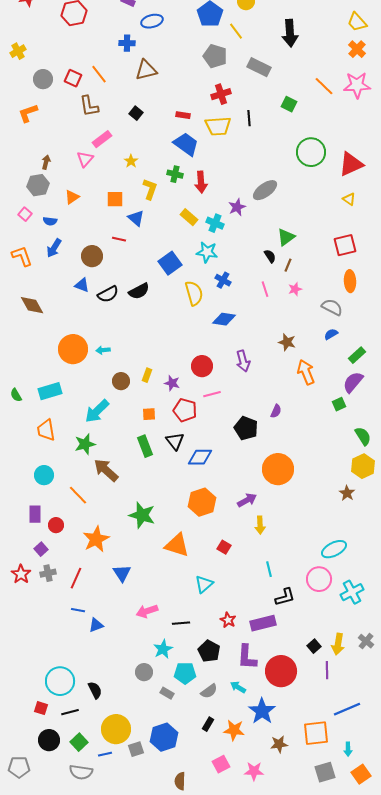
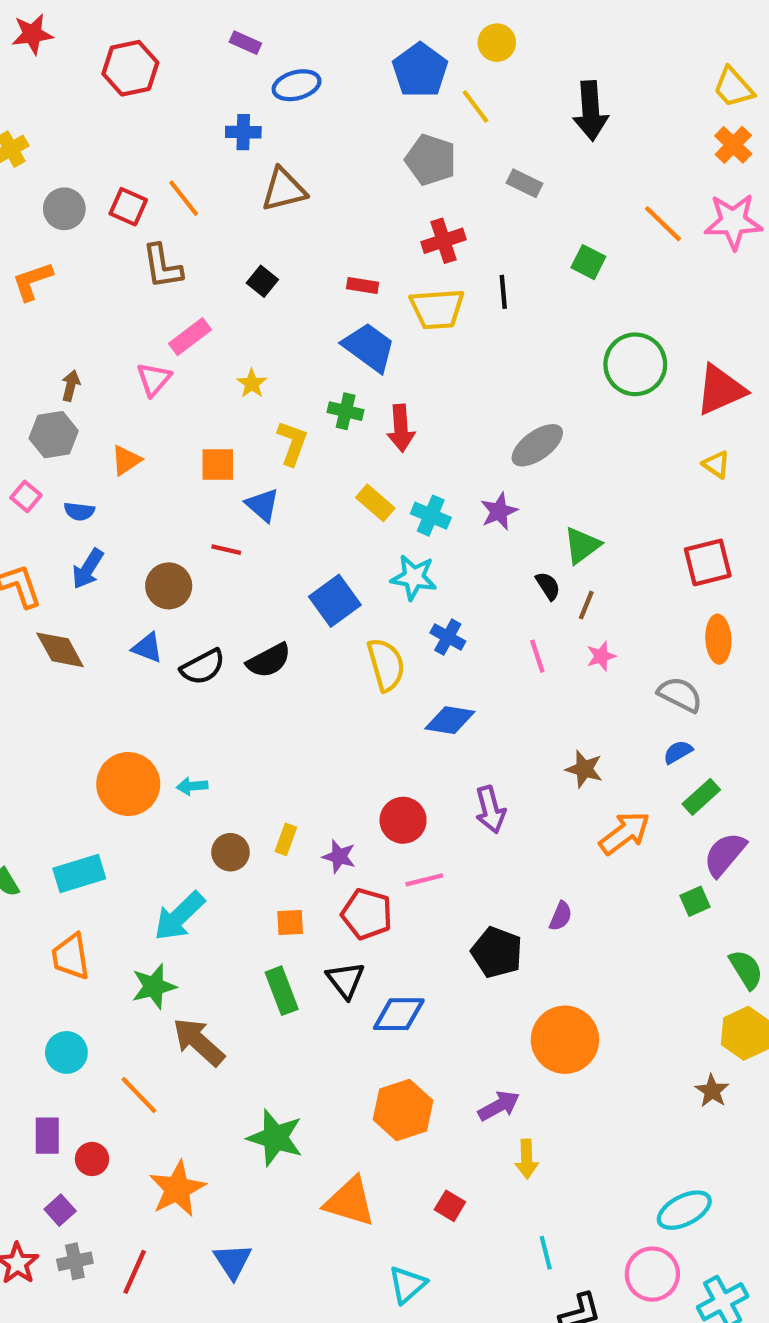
gray rectangle: (259, 67) -> (524, 183), size x0.7
purple star: (237, 207) -> (499, 511), moved
brown diamond: (32, 305) -> (60, 650), moved
green rectangle: (357, 355) -> (701, 797), moved
orange arrow: (306, 372) -> (625, 833), turned 75

